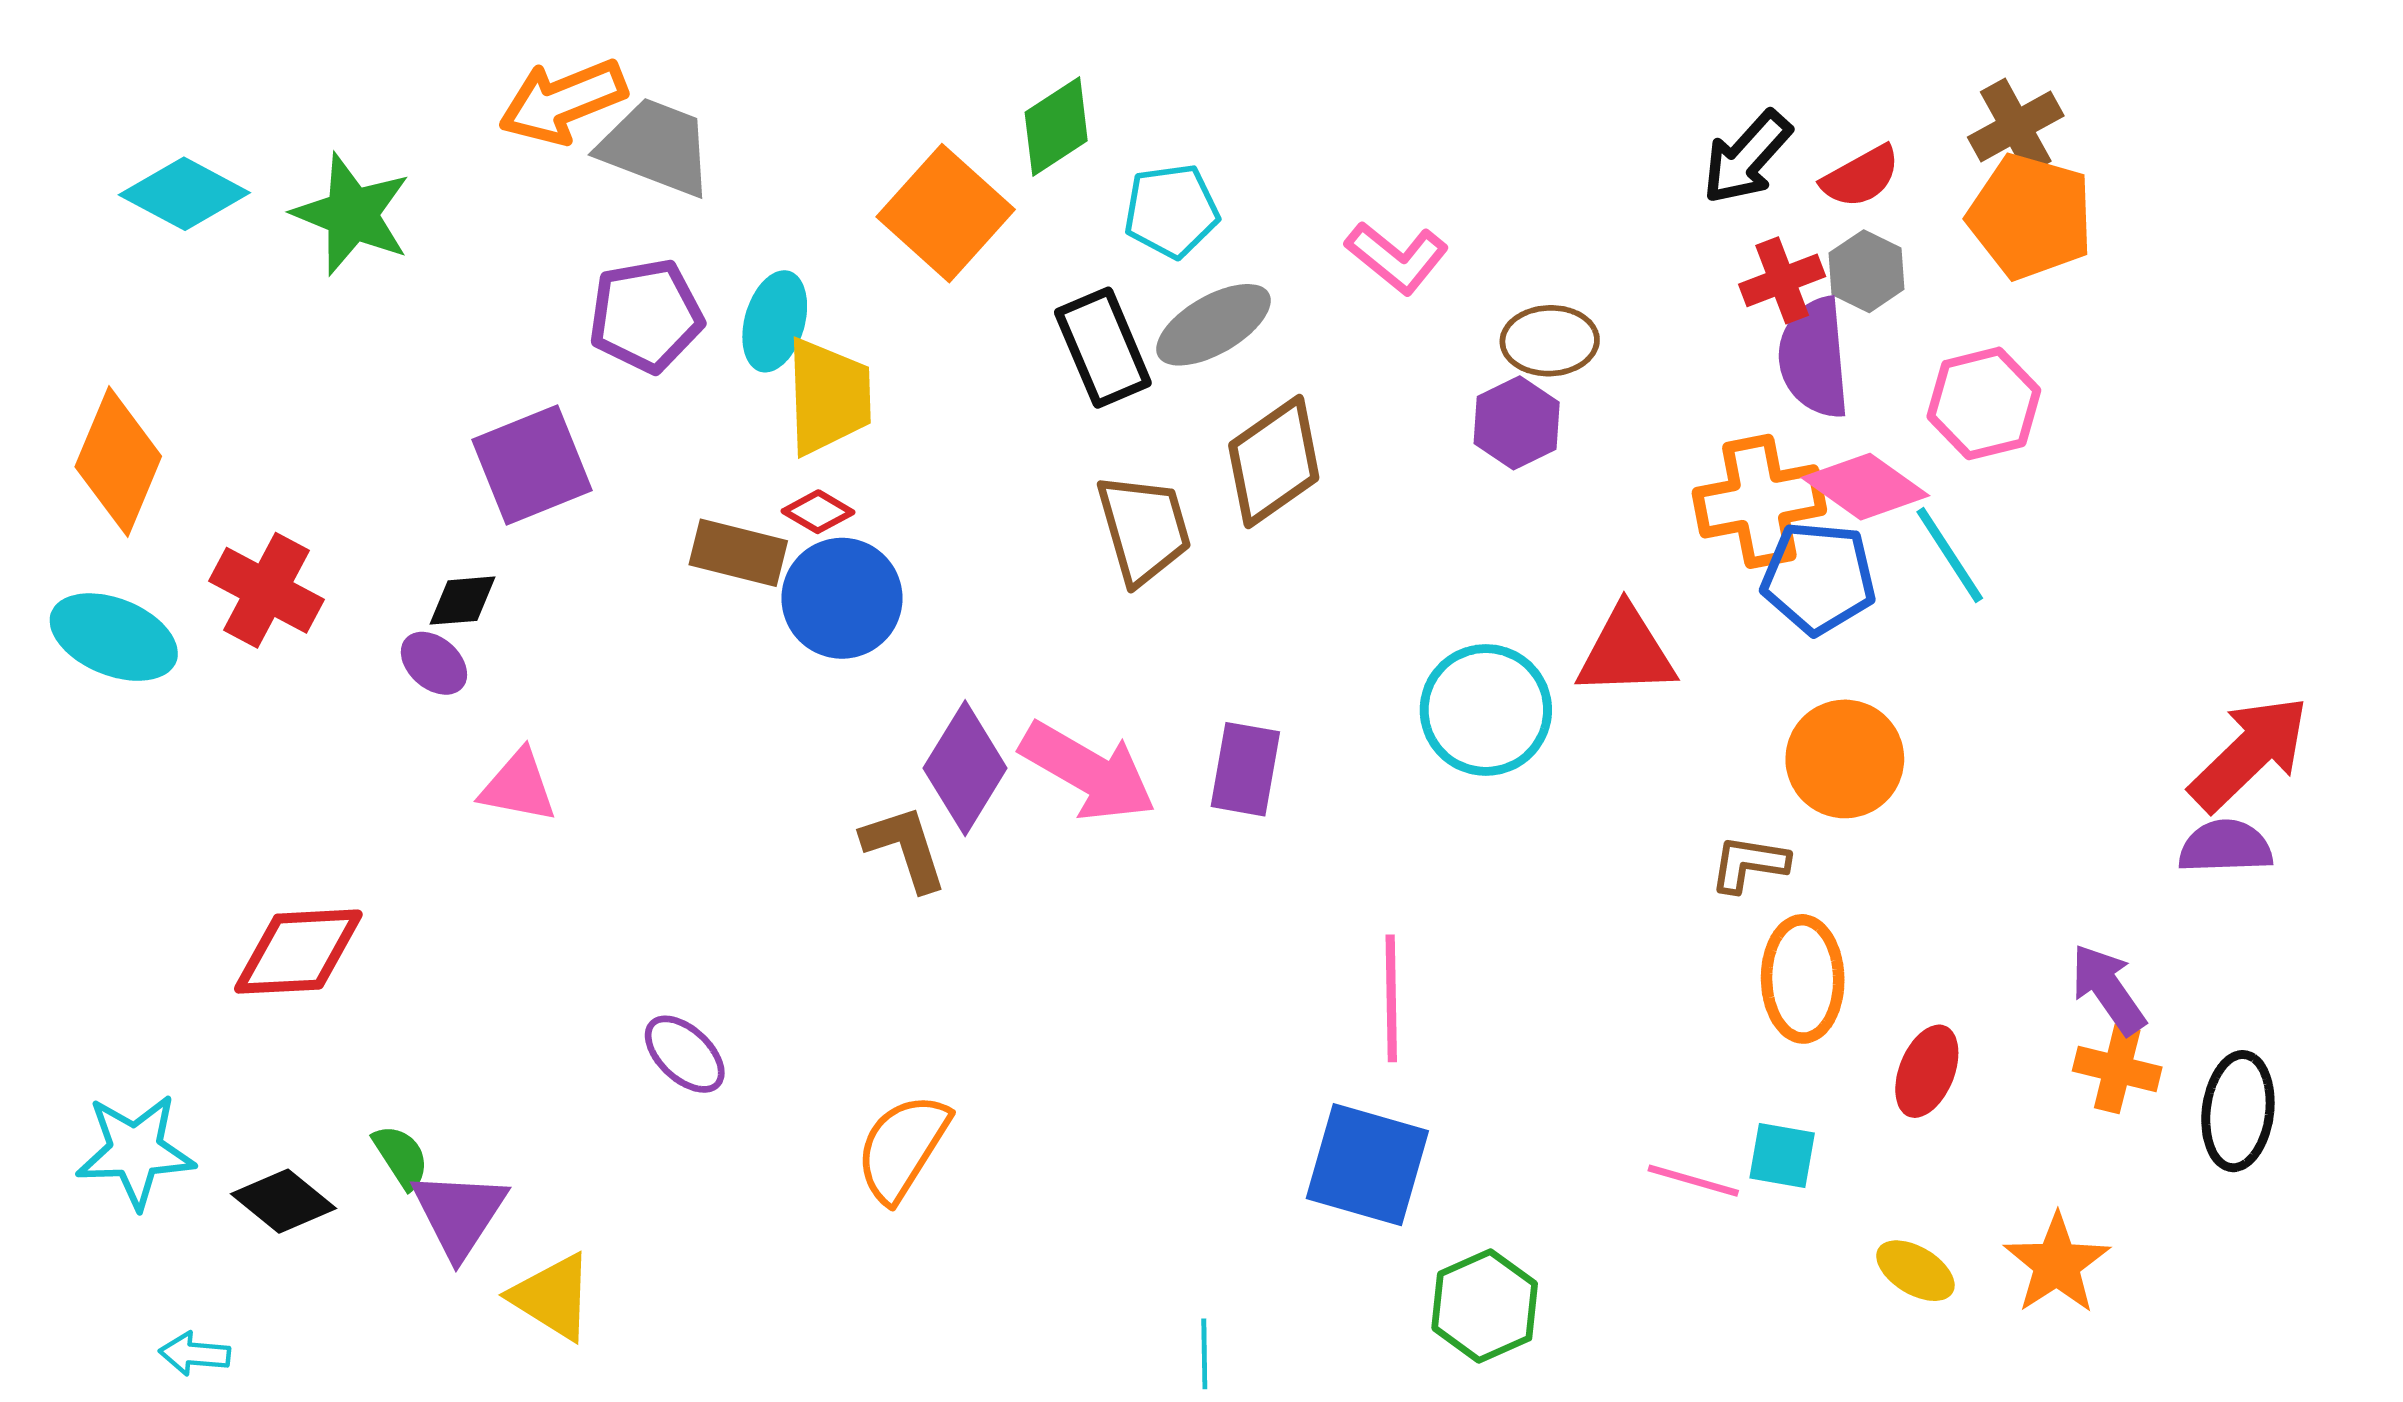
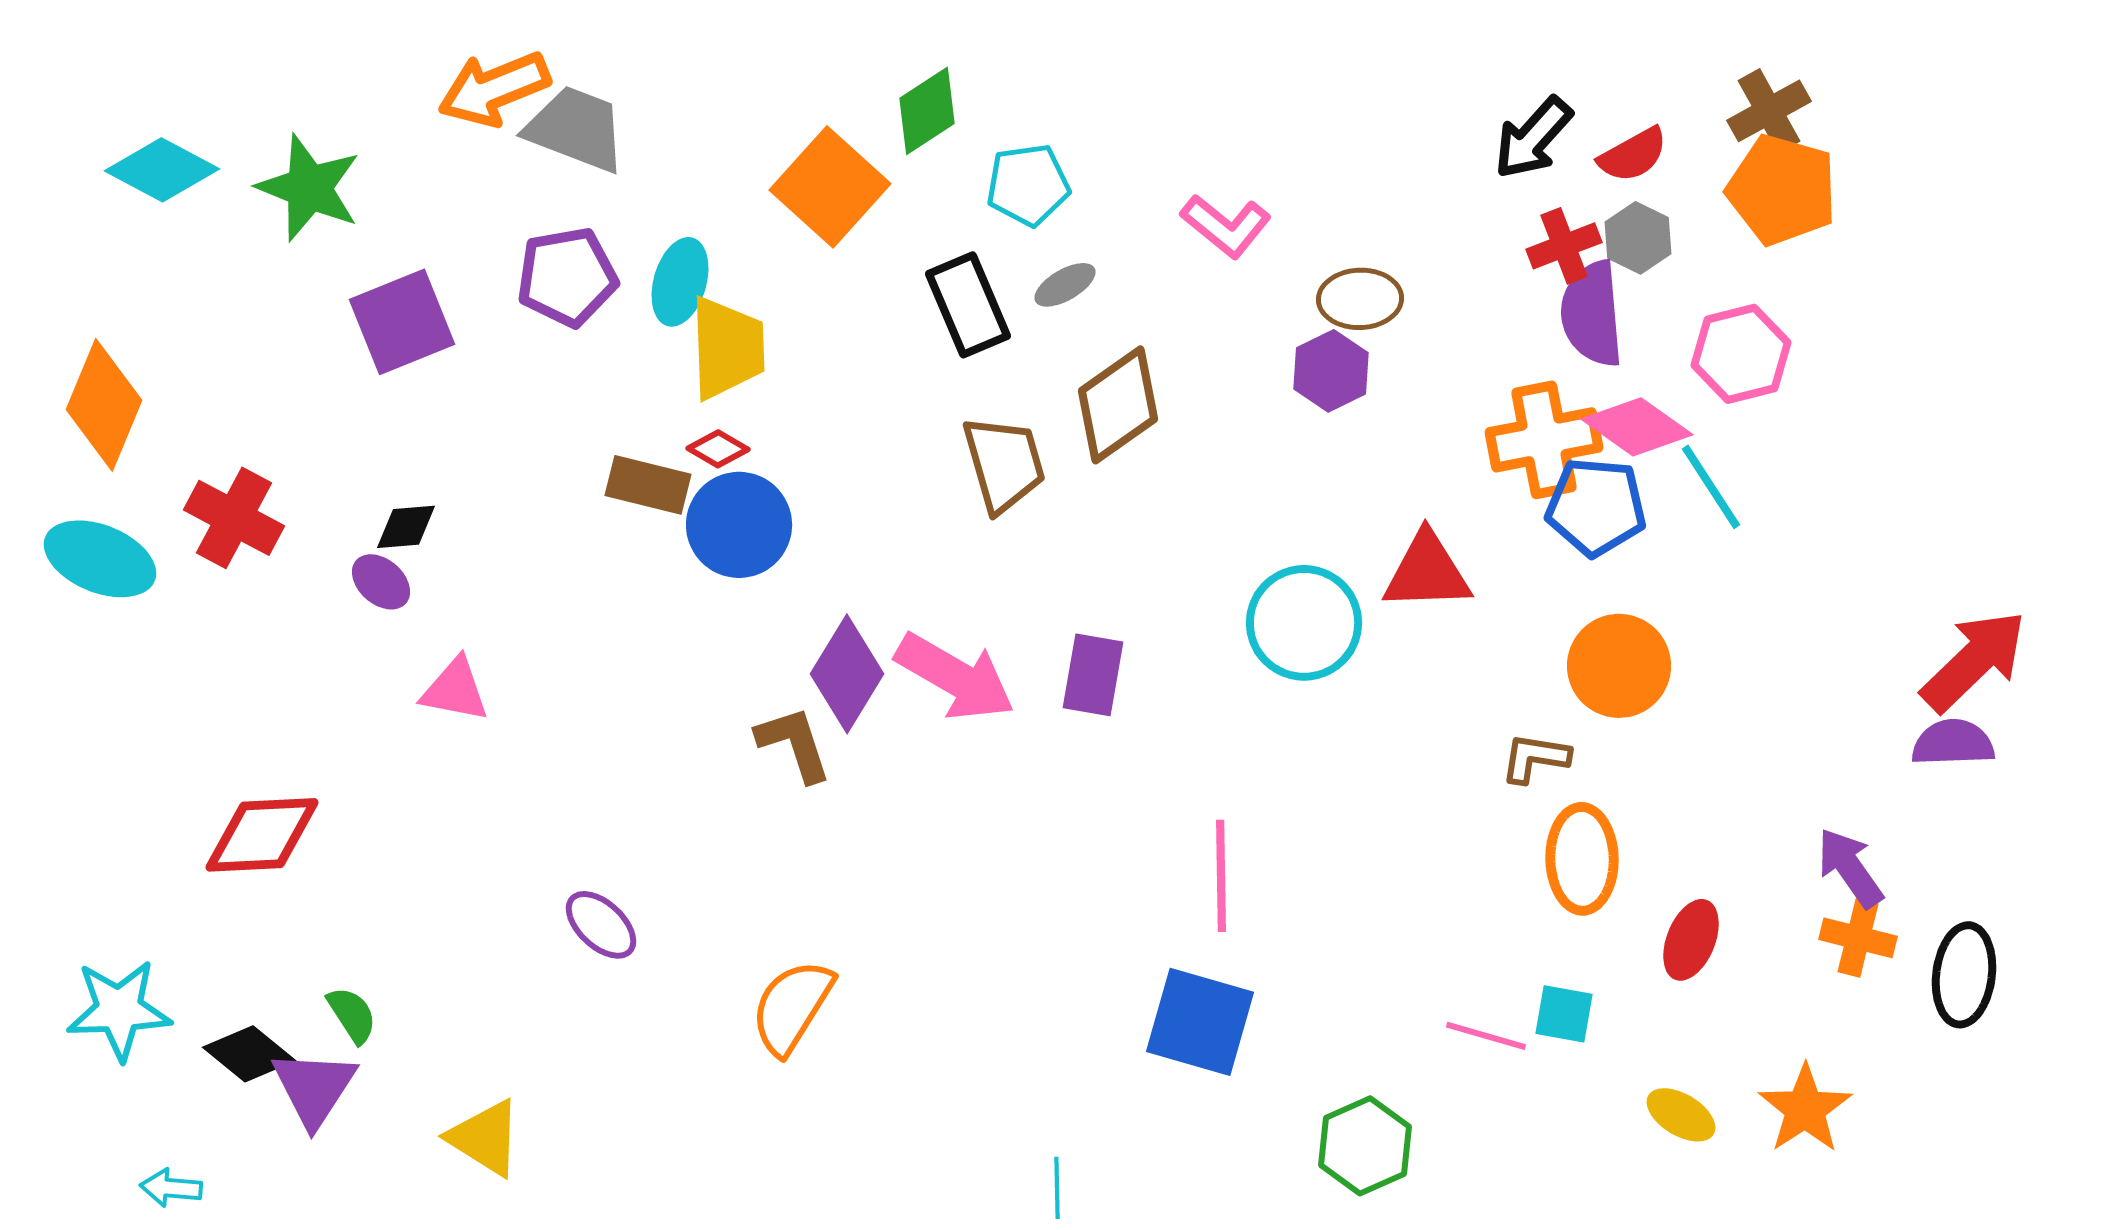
gray ellipse: (1213, 325) -> (1065, 285), size x0.6
purple square: (532, 465) -> (402, 322), moved
purple triangle: (459, 1214) -> (314, 1088), moved
green hexagon: (1485, 1306) -> (1365, 1146), moved

